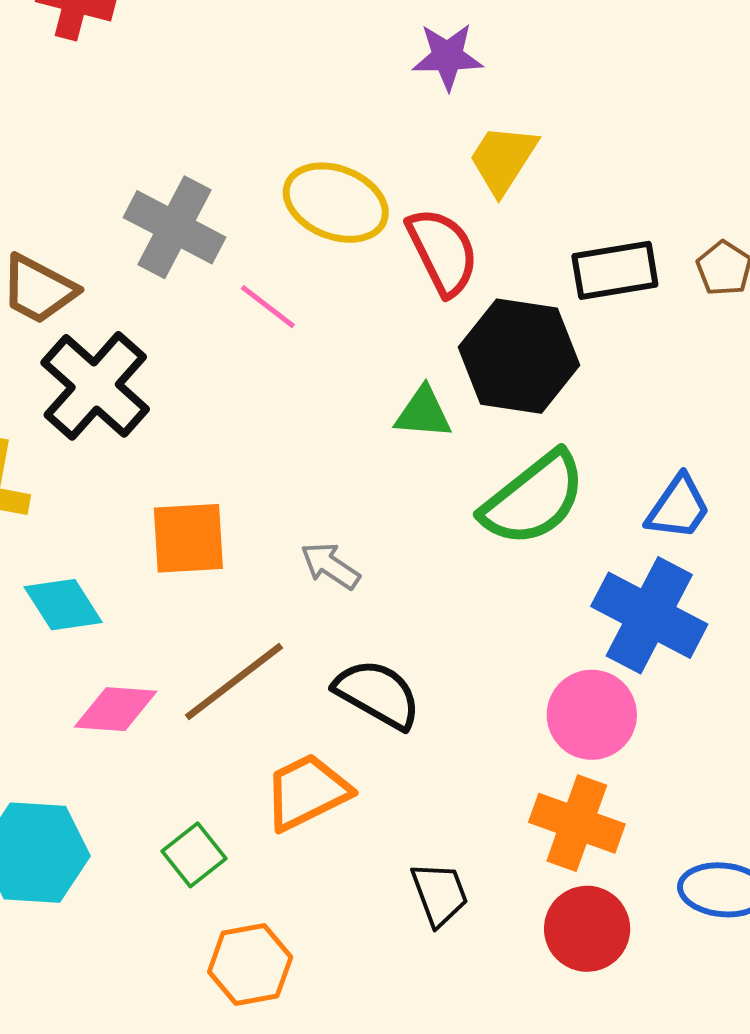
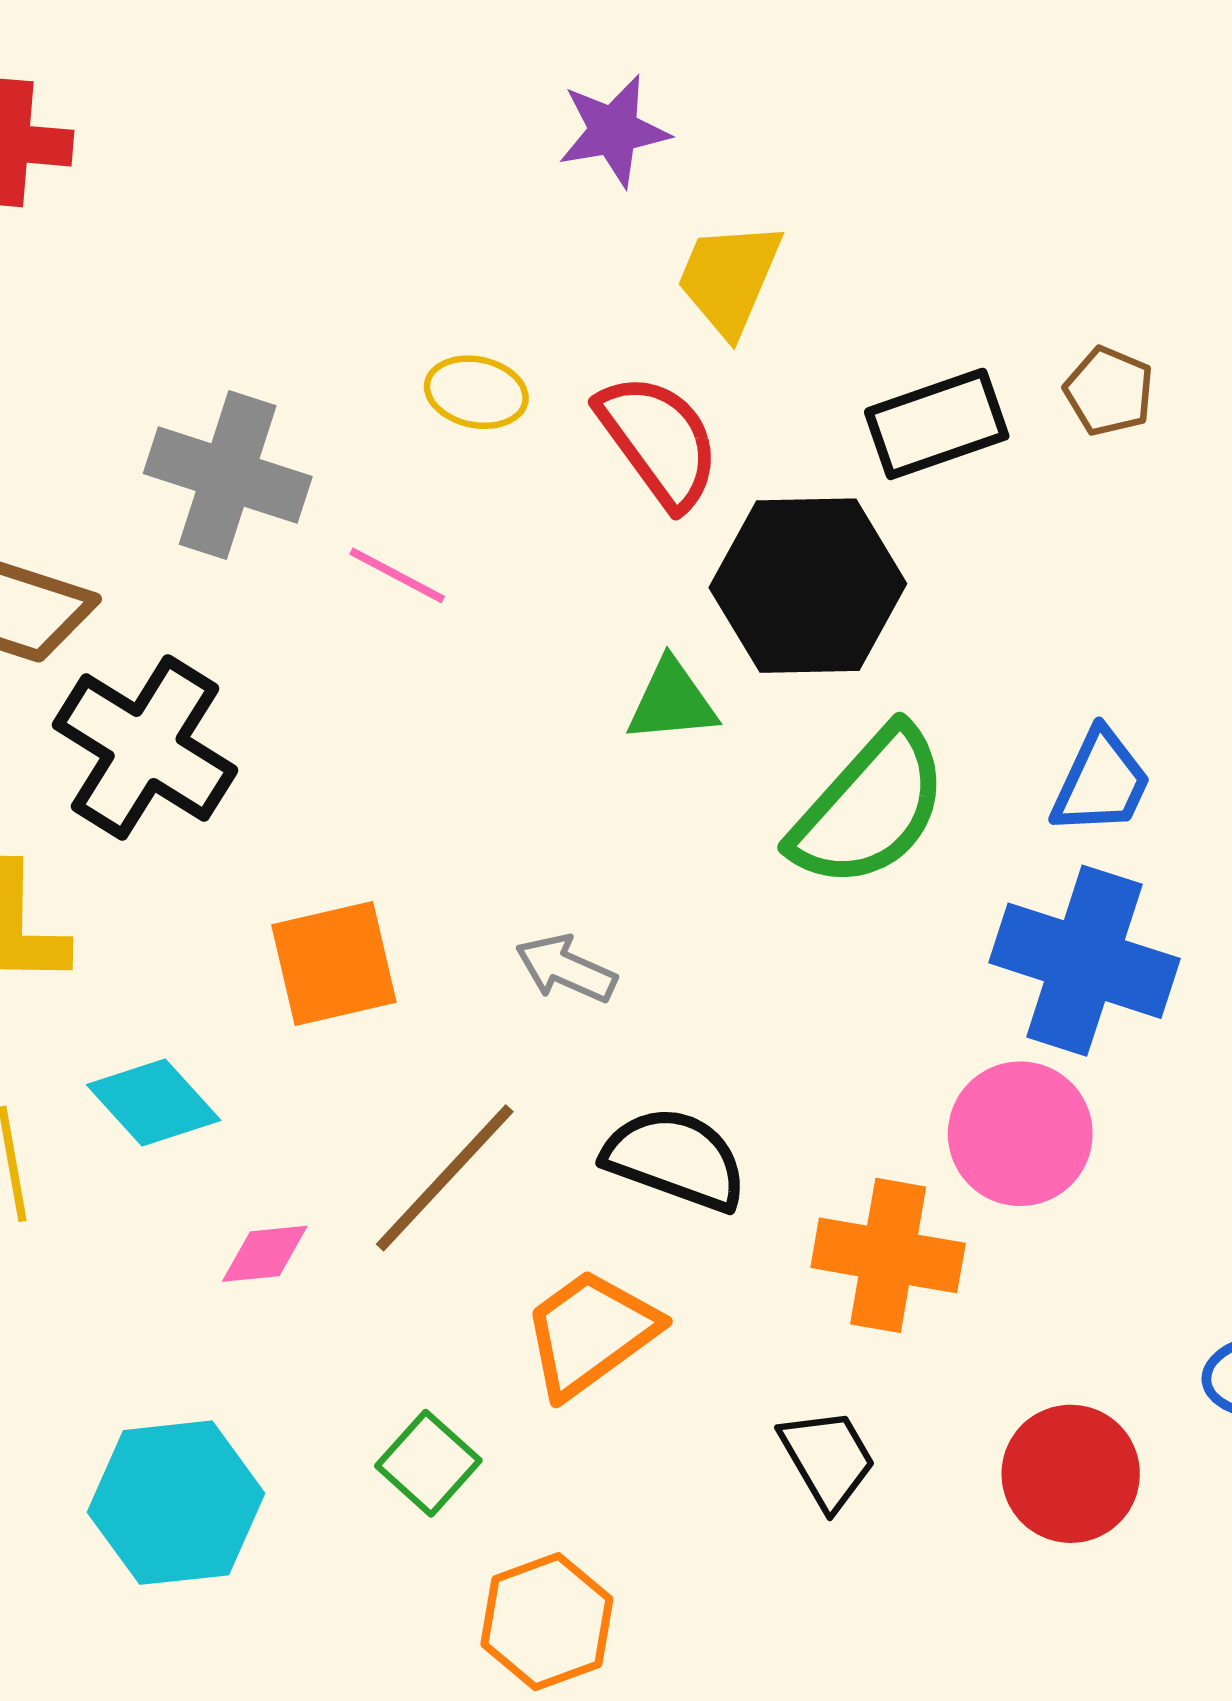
yellow ellipse: (336, 203) -> (476, 392), size x0.6
pink diamond: (116, 709) -> (265, 1254), size x0.7
orange cross: (577, 823) -> (888, 1255), moved

